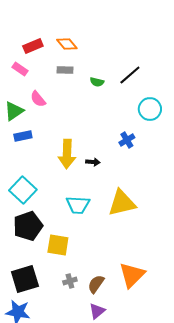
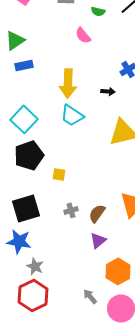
pink semicircle: (38, 99) -> (83, 35), moved
black arrow: (93, 162) -> (108, 91), moved
cyan trapezoid: (78, 205) -> (72, 115), moved, turned 30
yellow square: (58, 245) -> (59, 174), size x0.6

